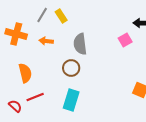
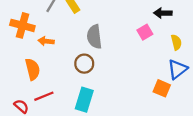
orange arrow: (46, 41) -> (46, 41), moved

